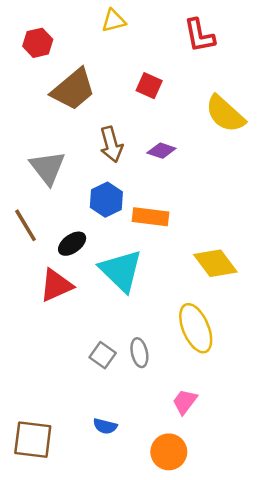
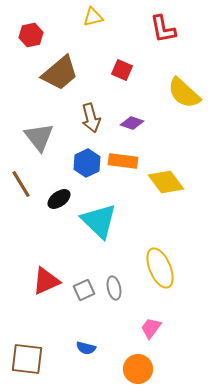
orange rectangle: (150, 217) -> (123, 161), moved
yellow diamond: (215, 263) -> (166, 182), moved
red triangle: (56, 285) -> (46, 281), moved
gray square: (103, 355) -> (84, 290), turned 30

